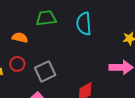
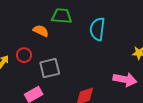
orange semicircle: (20, 38) -> (41, 31), moved

